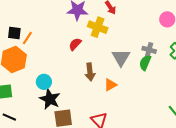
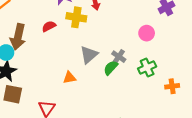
yellow cross: (98, 27) -> (76, 17), turned -30
brown arrow: (90, 72) -> (18, 37), moved, size x1.4

